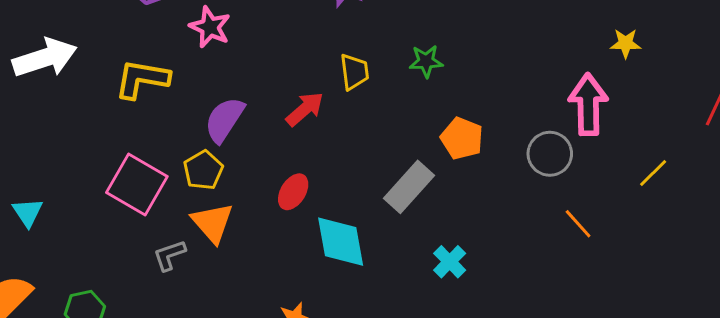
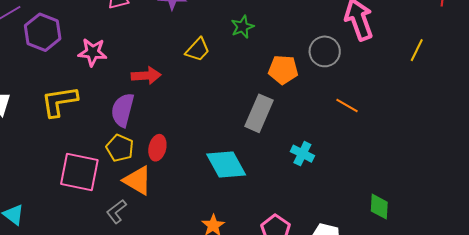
yellow trapezoid: (354, 72) -> (198, 50), turned 68
red arrow: (305, 109) -> (146, 76), moved, turned 56
gray circle: (550, 154) -> (325, 51), moved
red ellipse: (293, 192) -> (157, 148), moved
orange line: (578, 224) -> (347, 105), moved

